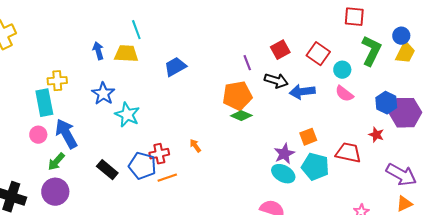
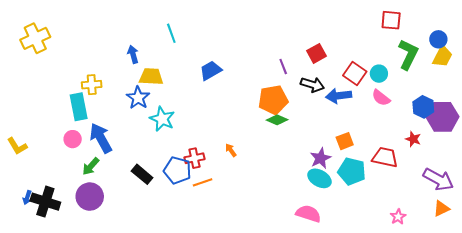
yellow trapezoid: (126, 54) -> (151, 77), moved
red square: (318, 54) -> (355, 74), moved

